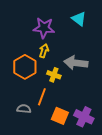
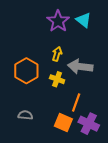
purple star: (44, 28) -> (58, 21), moved, turned 30
yellow arrow: (44, 51) -> (57, 54), moved
orange line: (42, 97) -> (76, 102), moved

